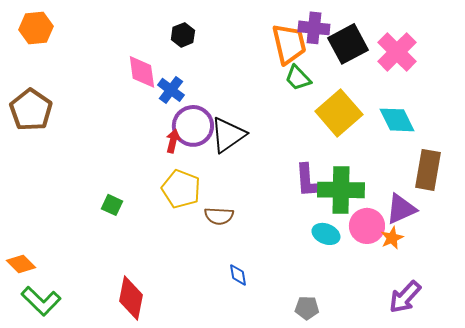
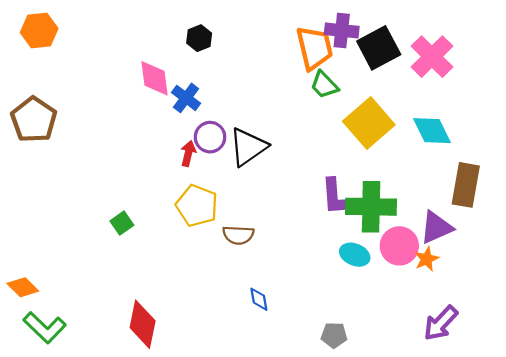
purple circle: (193, 126) -> (210, 137), size x0.7
green square: (112, 205) -> (122, 223), turned 30

